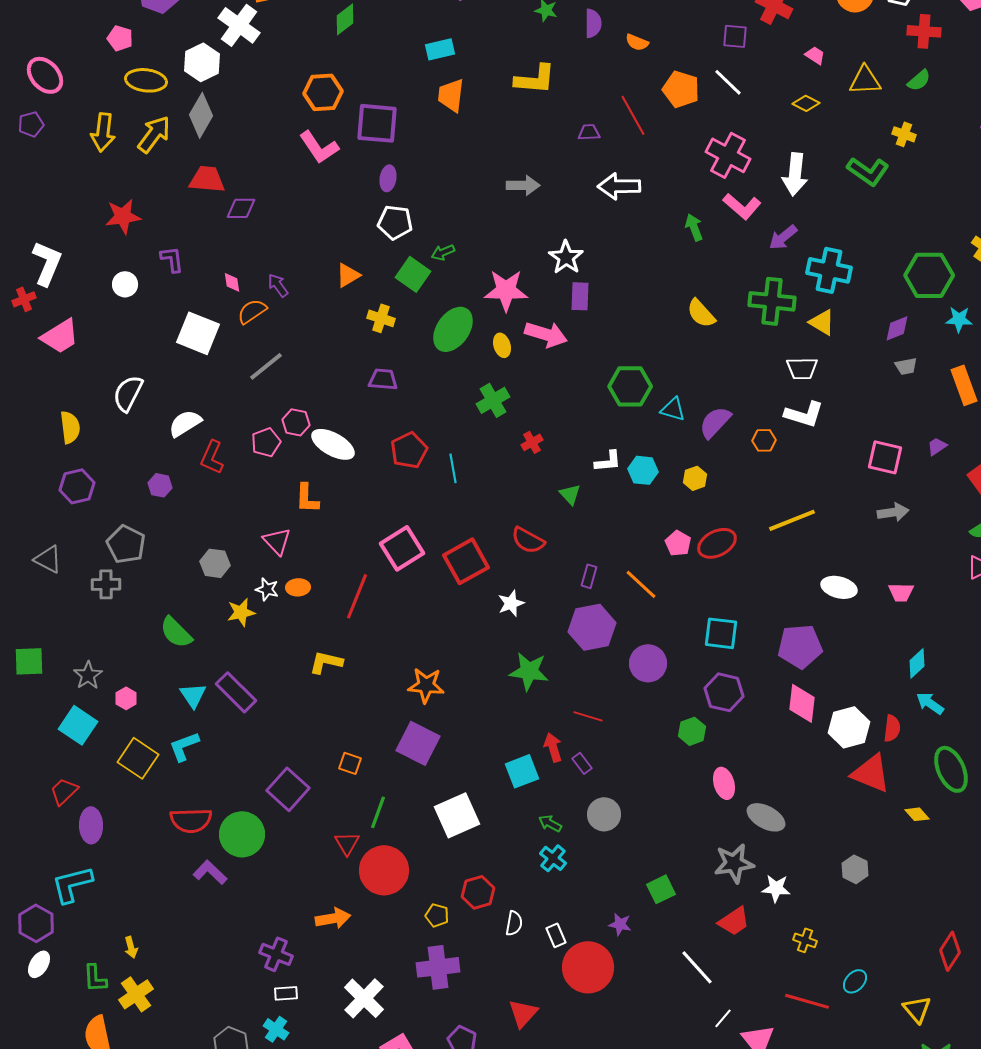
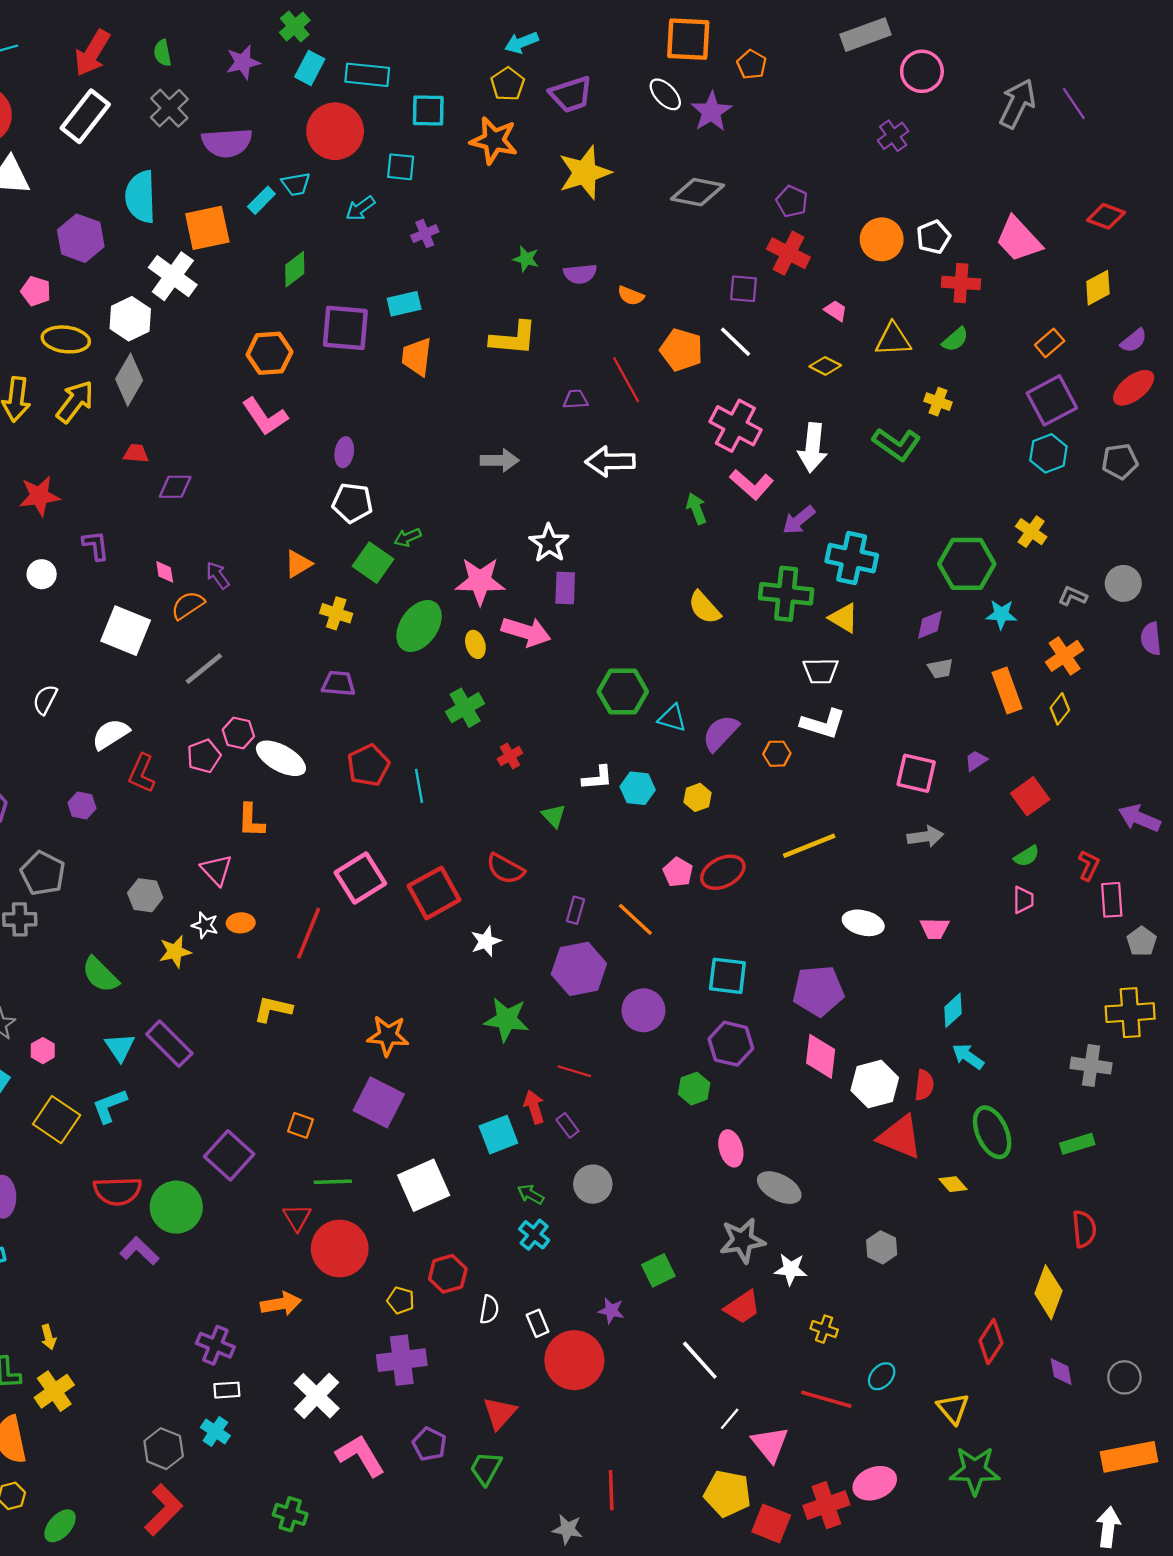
purple semicircle: (593, 23) -> (580, 274), turned 84
purple square: (377, 123) -> (345, 328), moved
red trapezoid: (207, 179) -> (136, 453), size x0.6
white semicircle: (128, 393) -> (45, 700), size x0.7
green line: (378, 812) -> (333, 1182), turned 68

